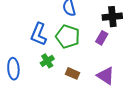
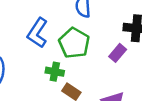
green cross: (47, 61) -> (55, 72), moved, turned 32

